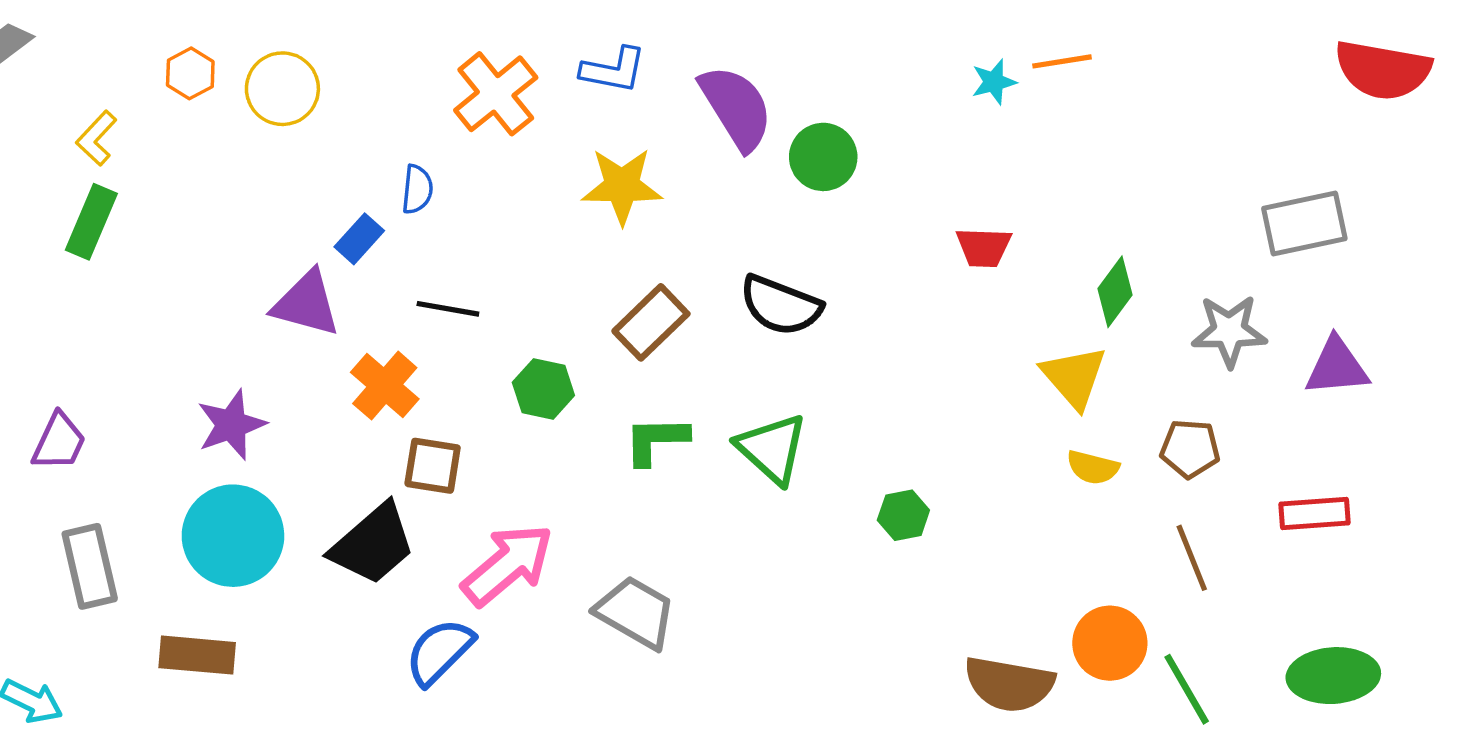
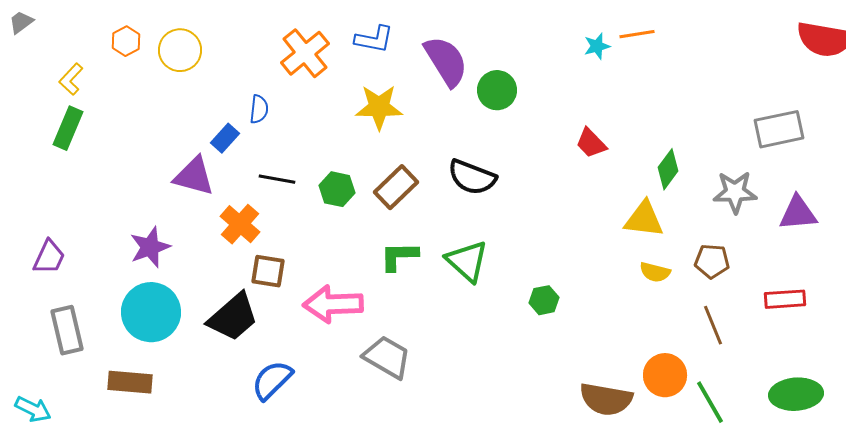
red trapezoid: (984, 247) -> (591, 143), turned 44
yellow triangle: (1074, 377) -> (644, 219), turned -42
green hexagon: (543, 389) -> (337, 189), moved
pink arrow: (508, 565) -> (333, 304), moved, turned -142

